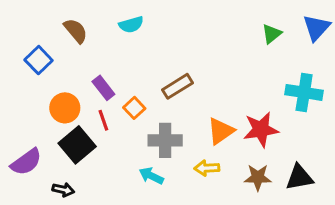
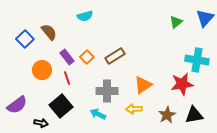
brown semicircle: (76, 31) -> (49, 32), moved
orange square: (134, 108) -> (87, 57), moved
red star: (261, 130) -> (182, 84), moved
black square: (77, 145) -> (61, 106), moved
brown star: (258, 177) -> (167, 115), turned -30

